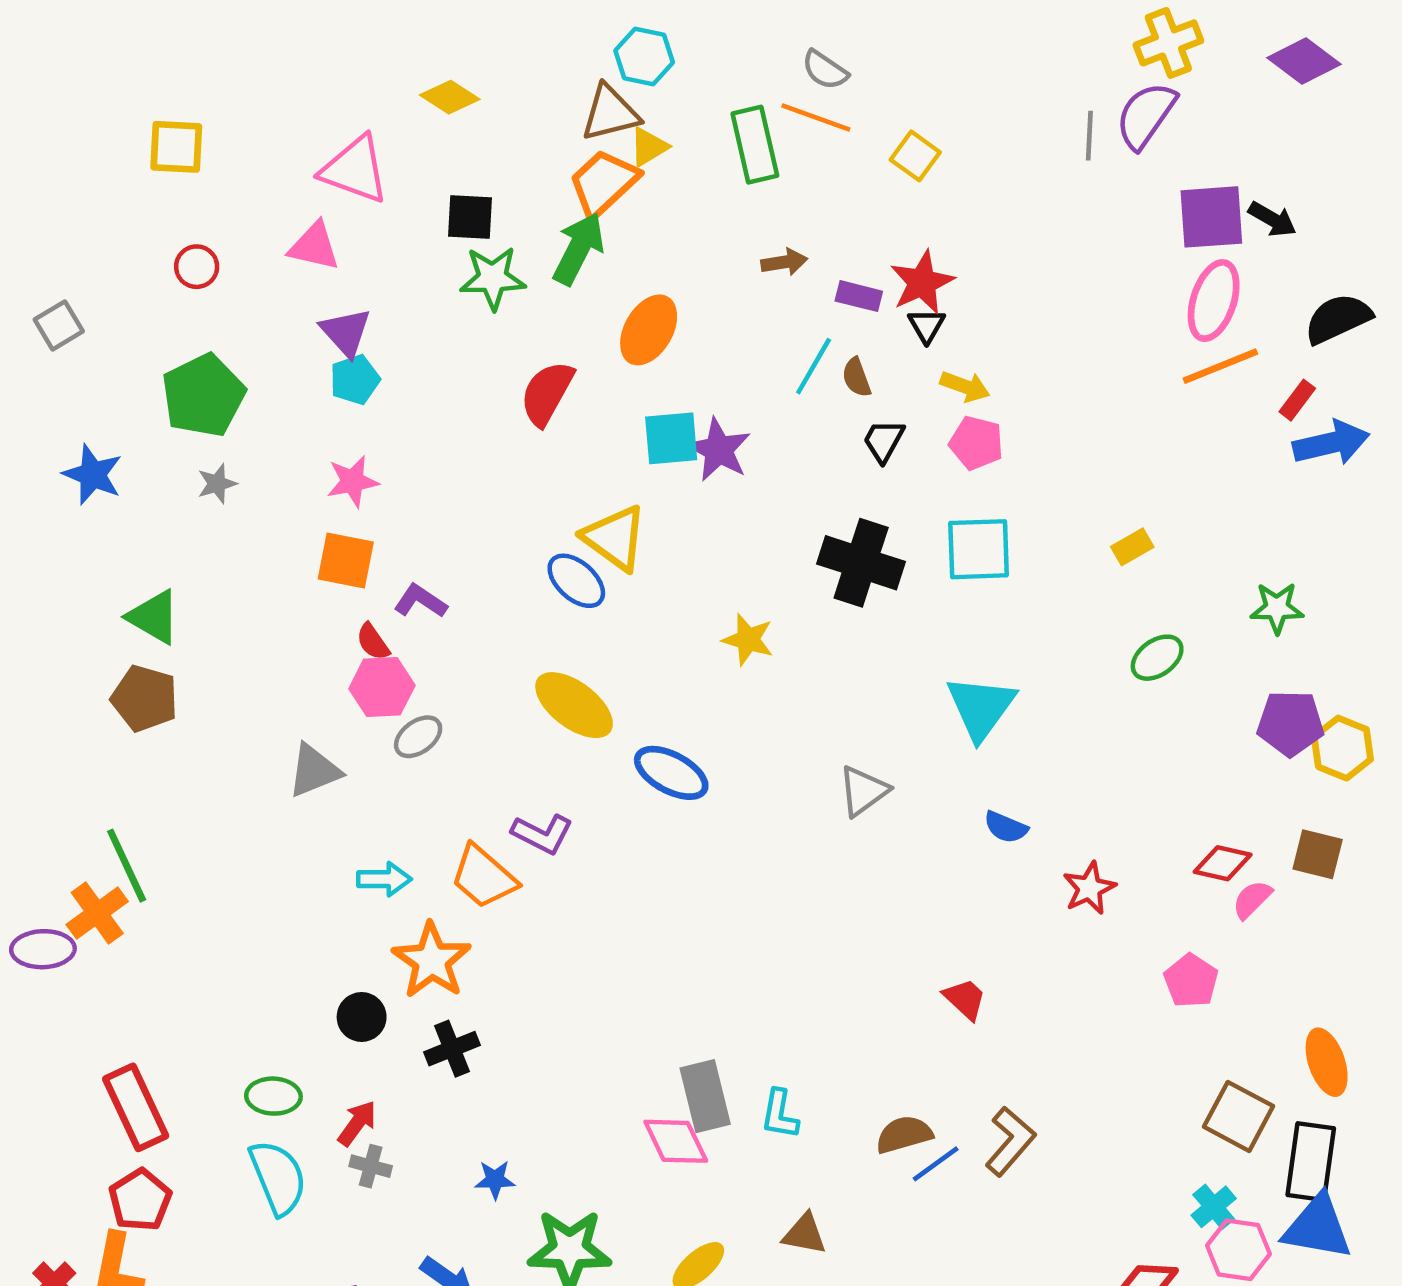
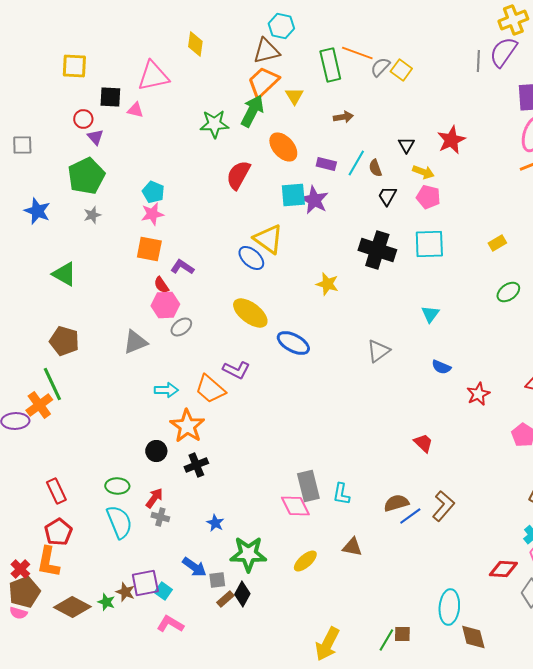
gray semicircle: (825, 70) -> (380, 67), moved, turned 100
yellow diamond: (450, 97) -> (195, 44), turned 65
yellow triangle: (649, 147) -> (294, 96), moved, turned -30
pink triangle: (355, 169) -> (153, 76), turned -32
black square: (470, 217) -> (110, 97), moved
pink triangle: (314, 246) -> (135, 110), size x0.7
red star: (922, 282) -> (451, 140), moved
purple rectangle: (859, 296) -> (326, 164), moved
gray square: (59, 325) -> (22, 145), turned 30
orange ellipse: (649, 330) -> (283, 147), turned -72
purple triangle: (346, 332) -> (95, 137), moved, size x0.7
cyan pentagon: (355, 380) -> (153, 192), moved, turned -30
brown pentagon: (145, 698) -> (64, 341), moved
cyan triangle: (981, 707) -> (430, 314), size x0.6
red rectangle: (136, 1107) -> (56, 491), size x0.7
blue star: (495, 1180) -> (215, 523), turned 30

